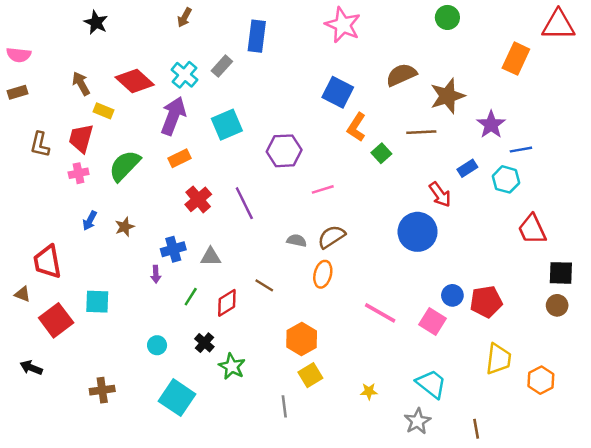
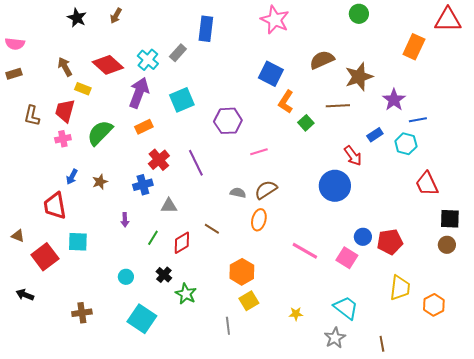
brown arrow: (184, 17) -> (116, 16), moved
blue cross: (173, 249) -> (143, 185), moved
red trapezoid: (47, 262) -> (55, 206), moved

